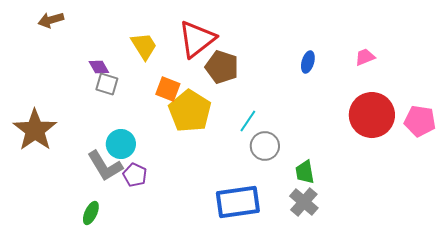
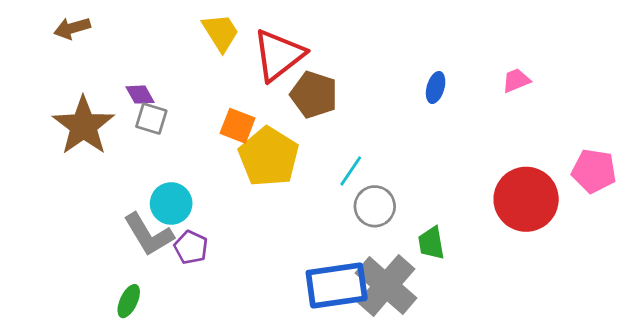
yellow trapezoid: (144, 46) -> (221, 32), moved
red circle: (372, 115) -> (526, 199), moved
brown star: (35, 130) -> (83, 126), moved
gray cross: (304, 202) -> (386, 285), moved, size x1.5

